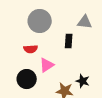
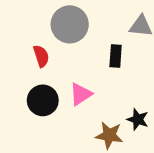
red semicircle: (31, 49) -> (41, 56), moved, turned -104
black circle: (27, 79) -> (43, 100), moved

